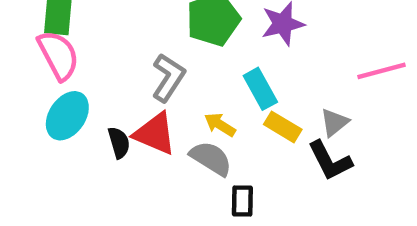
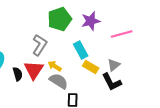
pink line: (381, 71) -> (122, 34), moved
yellow arrow: (220, 125) -> (55, 66), moved
red triangle: (155, 134) -> (34, 70), turned 40

